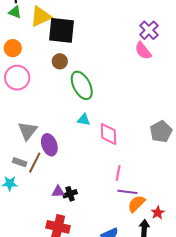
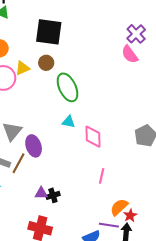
yellow triangle: (41, 16) -> (22, 68), moved, size x0.7
purple line: (127, 192) -> (109, 225), moved
red star: (158, 213) -> (130, 215), moved

